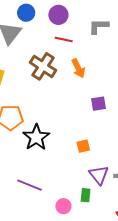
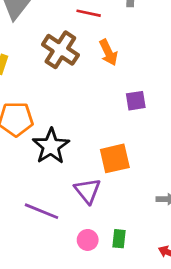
orange square: (83, 146) -> (115, 158), size x1.6
purple triangle: (99, 175) -> (88, 191), moved
green rectangle: (86, 195) -> (119, 239), moved

